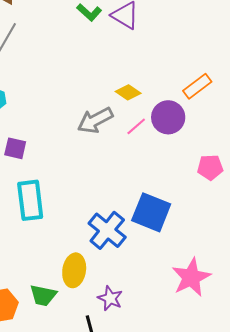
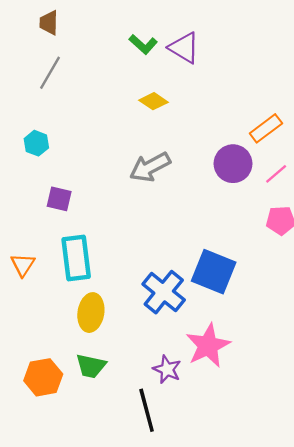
yellow diamond: (128, 92) -> (153, 101), moved
pink line: (136, 126) -> (276, 174), moved
yellow ellipse: (74, 270) -> (91, 313), moved
pink star: (191, 277) -> (208, 345), moved

